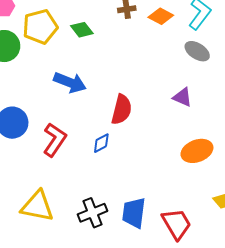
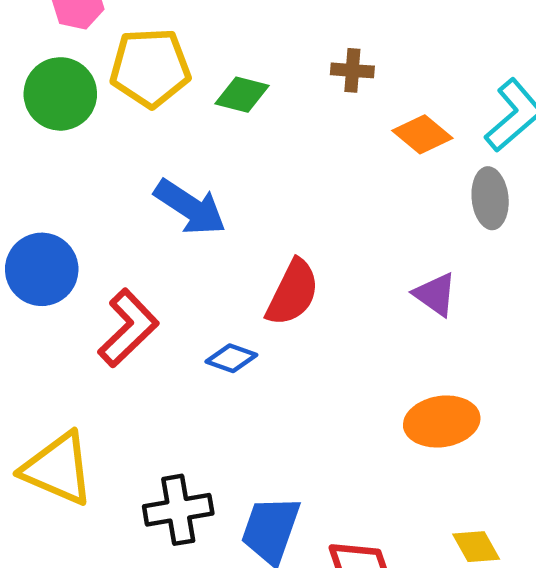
orange diamond: (161, 16) -> (422, 134), moved
green diamond: (82, 30) -> (242, 95), turned -50
gray ellipse: (197, 51) -> (490, 198), turned 40
blue diamond: (101, 143) -> (231, 358), turned 35

